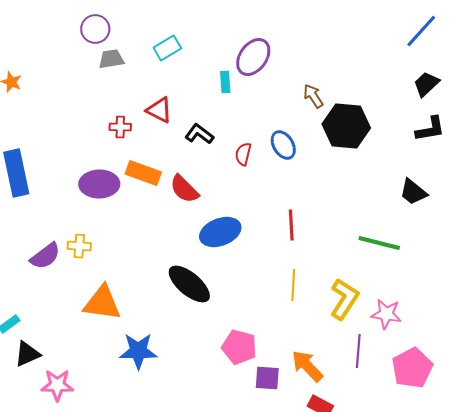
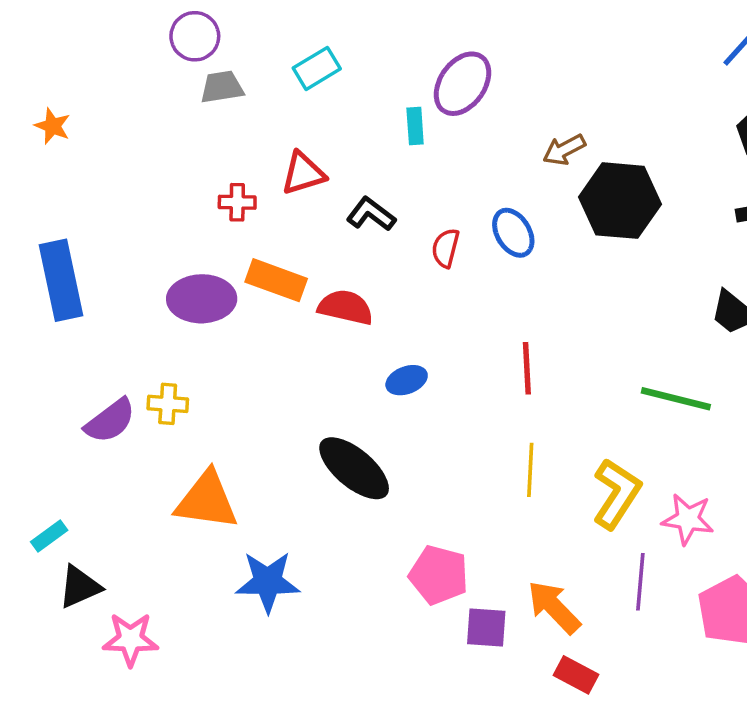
brown arrow: (313, 96) -> (564, 150), turned -85
red triangle: (159, 110) -> (303, 173), turned -44
red semicircle: (184, 189) -> (346, 307), turned 148
blue ellipse: (220, 232) -> (407, 380), size x0.6

